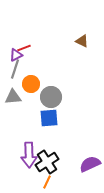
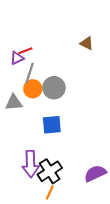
gray line: (15, 69) -> (30, 73), moved
gray circle: (51, 97) -> (54, 88), moved

